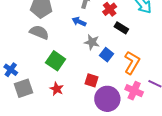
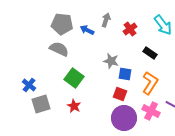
blue arrow: (79, 22) -> (87, 30), moved
black rectangle: (121, 28) -> (150, 53), moved
blue square: (107, 55) -> (125, 74), turned -32
red square: (92, 80) -> (120, 94), moved

